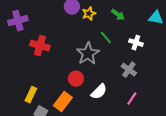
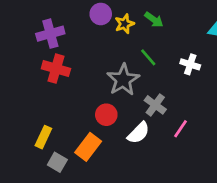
green arrow: (118, 15) -> (154, 20), moved
purple cross: (18, 21) -> (50, 34), moved
gray cross: (129, 70) -> (155, 105), moved
pink line: (132, 99) -> (180, 129), moved

